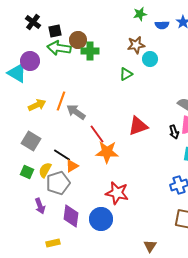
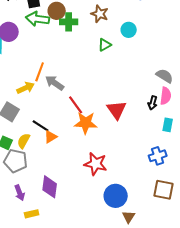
brown star: (136, 45) -> (100, 14), moved, turned 30
yellow arrow: (37, 105) -> (26, 88), moved
red triangle: (138, 126) -> (117, 110), moved, turned -45
black arrow: (174, 132) -> (153, 103), turned 32
gray pentagon: (58, 183) -> (16, 161), moved, turned 30
purple arrow: (40, 206) -> (20, 193), moved
blue circle: (101, 219) -> (116, 196), moved

